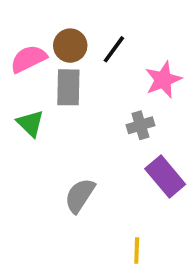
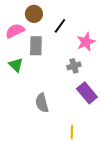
brown circle: (70, 46) -> (34, 14), moved
gray semicircle: (80, 195) -> (42, 103), turned -48

